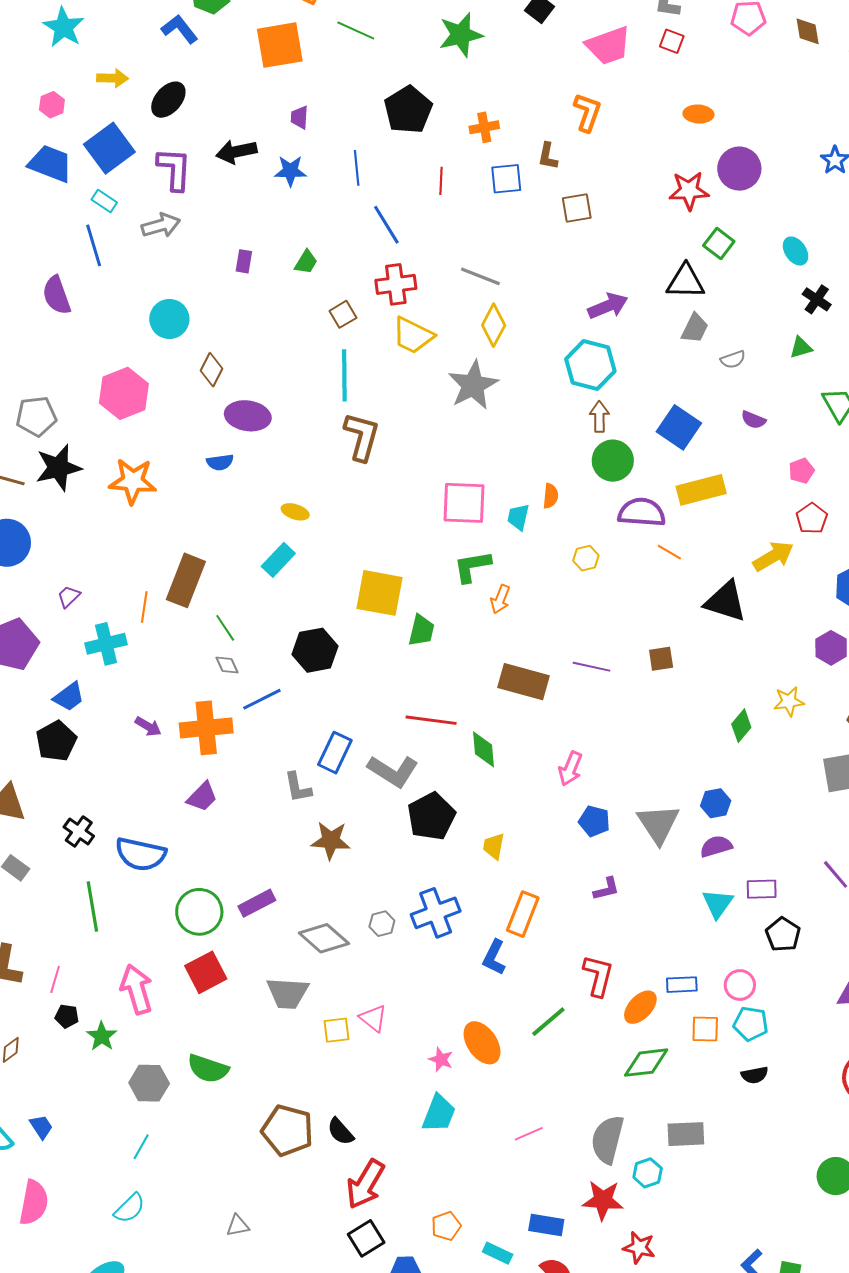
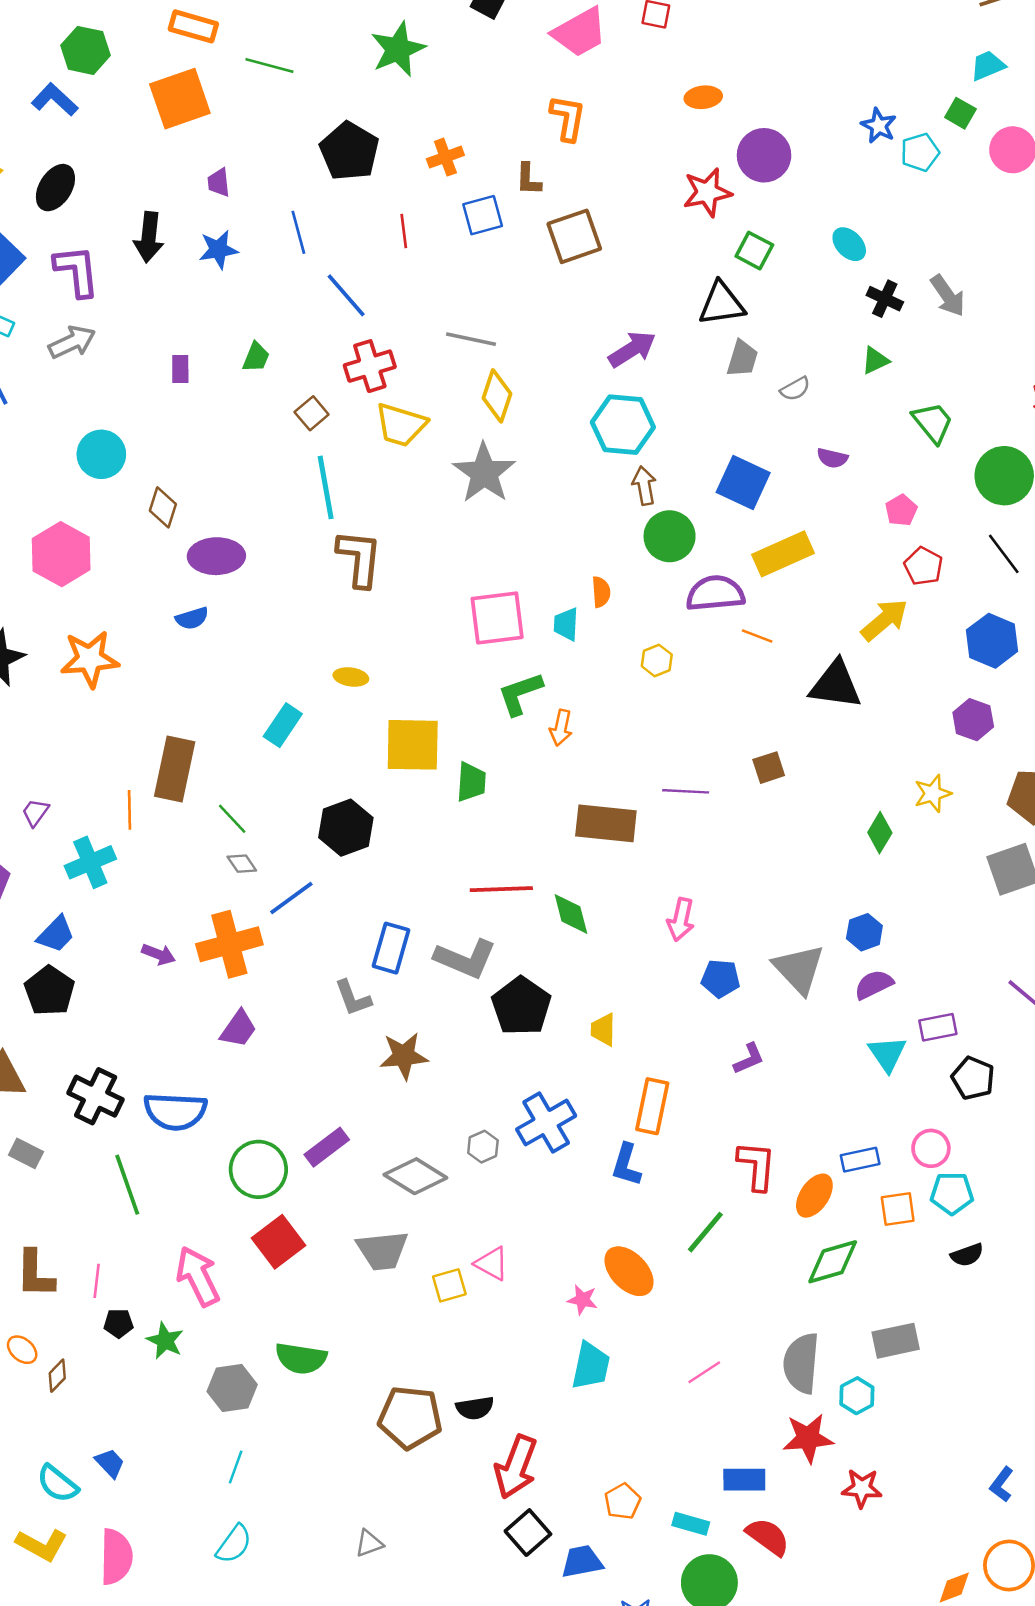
black arrow: (236, 152) -> (149, 237), turned -63
brown square: (577, 208) -> (574, 236), size x1.4
yellow ellipse: (295, 512) -> (351, 677), moved
black cross: (79, 832) -> (96, 1096), size x1.4
black semicircle: (340, 1132) -> (475, 1408), turned -48

